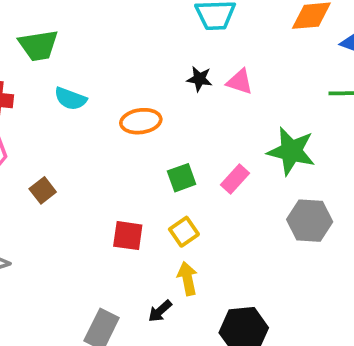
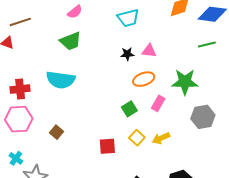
green trapezoid: (38, 45) -> (70, 41), moved
cyan semicircle: (70, 99) -> (61, 80), size x1.6
orange ellipse: (141, 121) -> (144, 79), moved
yellow arrow: (187, 279) -> (161, 138), moved, turned -90

